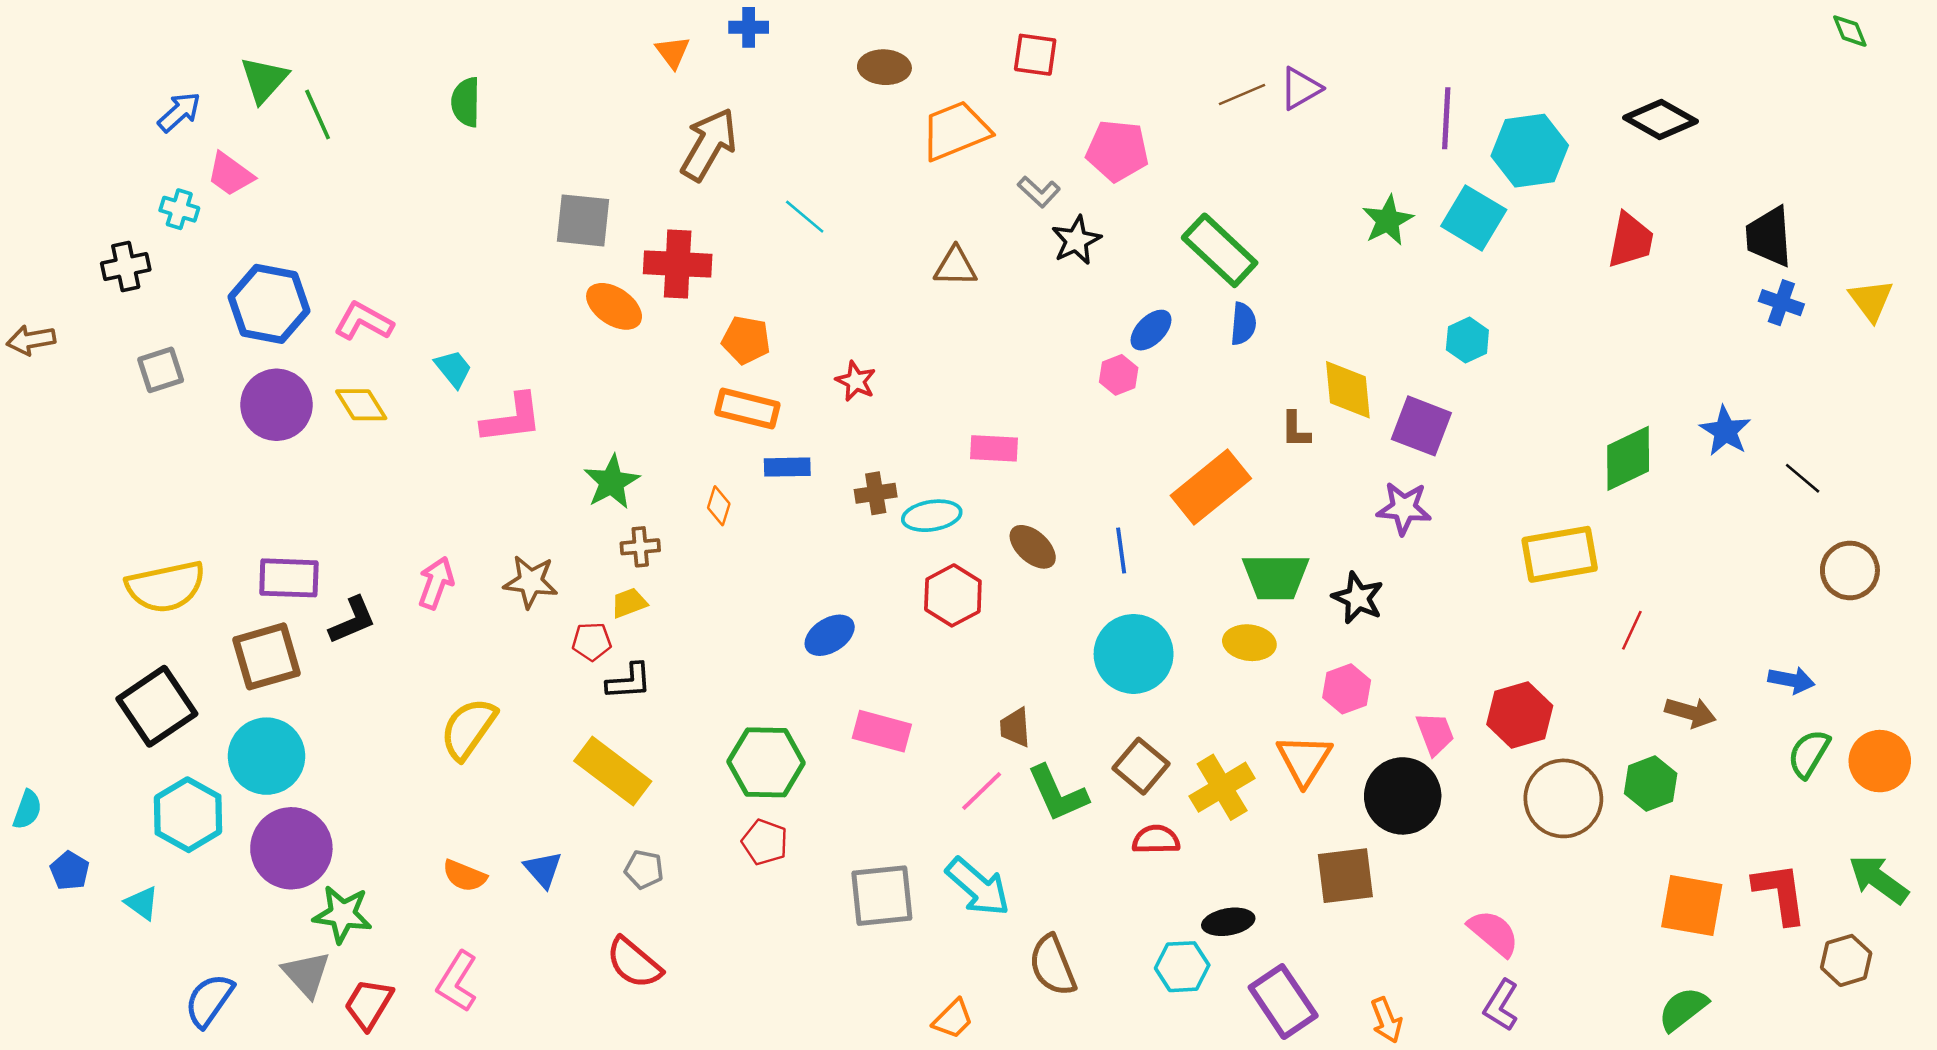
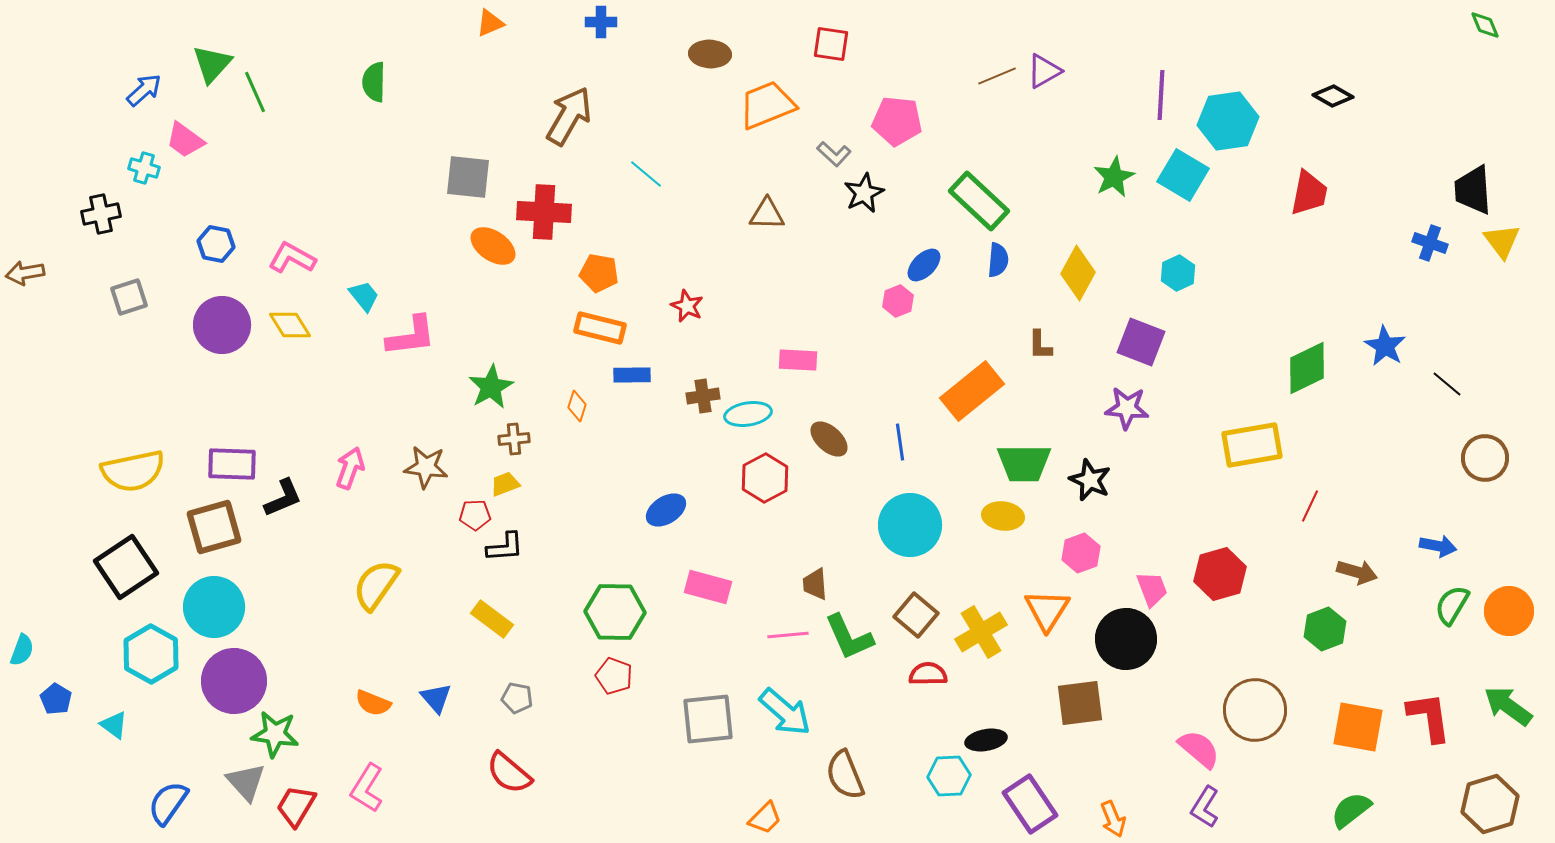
orange triangle: (673, 52) -> (490, 23), moved, turned 44
black diamond: (1661, 119) -> (1333, 96), size x0.7
black trapezoid: (1769, 237) -> (1473, 190), moved
blue hexagon: (269, 304) -> (216, 244), size x0.6
yellow diamond: (1348, 390) -> (1078, 273), moved, turned 34
yellow rectangle: (613, 771) -> (492, 619), size x0.7
pink line: (982, 791) -> (788, 635), turned 39
brown circle: (1563, 798) -> (1255, 710), moved
brown hexagon: (1846, 960) -> (1490, 804), moved, size x1.4

